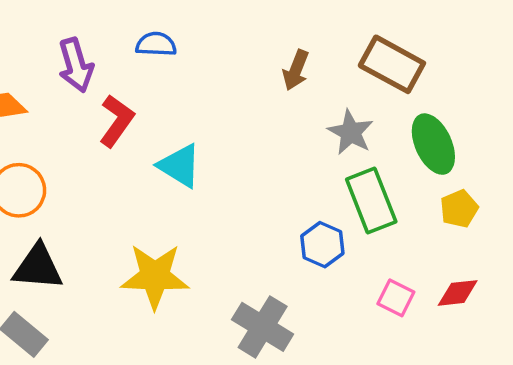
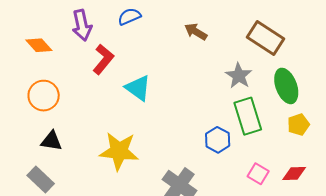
blue semicircle: (156, 44) -> (129, 16), turned -30
brown arrow: (296, 70) -> (196, 32), moved, turned 95
black triangle: (38, 267) -> (51, 141), size x0.7

